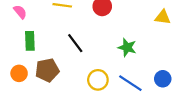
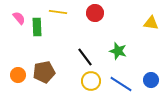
green rectangle: (30, 41) -> (37, 27), moved
black line: (75, 43) -> (85, 57), moved

